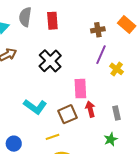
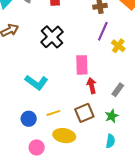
gray rectangle: (117, 113) -> (118, 90), turned 48
brown square: (68, 114) -> (84, 113), moved
blue circle: (14, 144) -> (29, 119), moved

